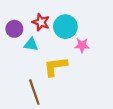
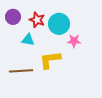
purple circle: (14, 29) -> (13, 17), moved
brown line: (34, 92) -> (21, 71), moved, turned -75

